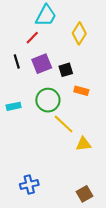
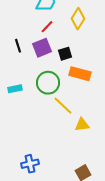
red line: (32, 38) -> (47, 27), moved
orange rectangle: (81, 91) -> (80, 74), size x1.5

